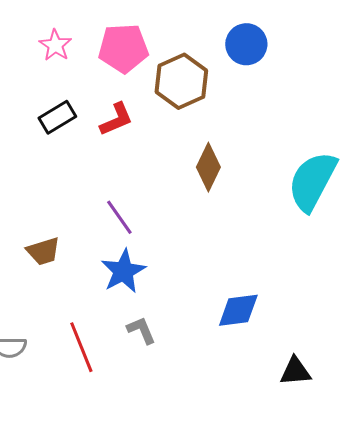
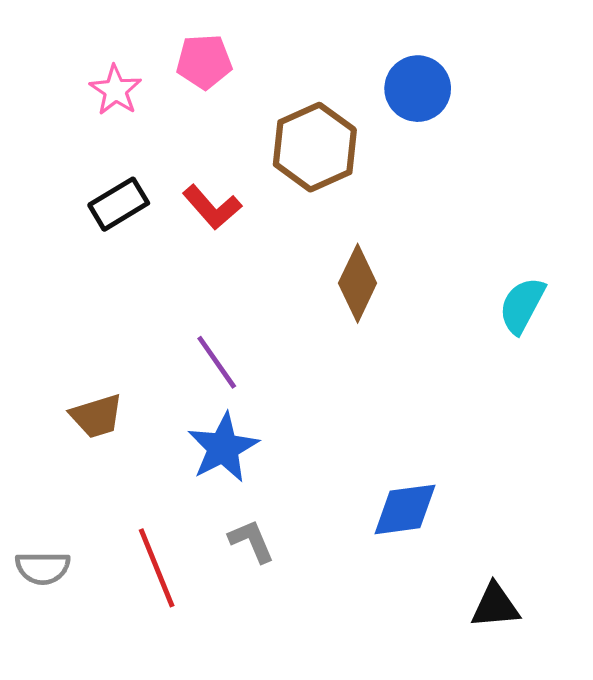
pink pentagon: (123, 48) -> (204, 62), moved, size x0.7
red L-shape: (116, 119) -> (212, 207), turned 72
cyan semicircle: (312, 181) -> (522, 305), size x0.6

